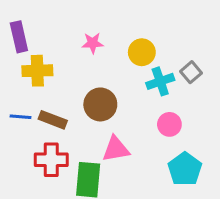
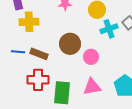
pink circle: (169, 124) -> (91, 57), moved
pink triangle: (116, 149) -> (92, 87), moved

